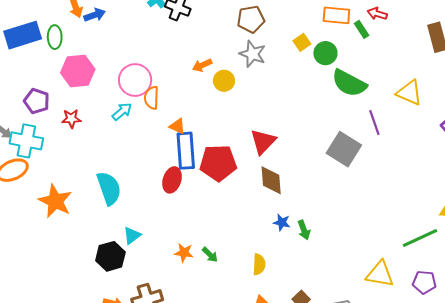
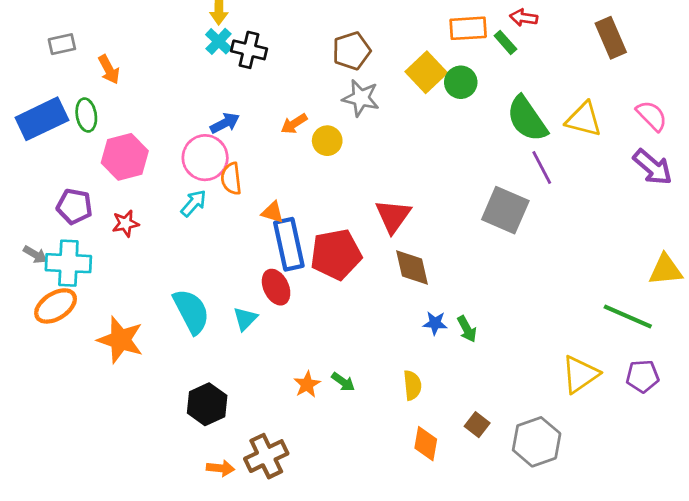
blue arrow: (95, 15) -> (225, 123), moved
yellow square: (302, 42) -> (426, 72), size x1.6
green semicircle: (349, 83) -> (527, 119), moved, turned 36
red ellipse: (172, 180) -> (276, 287), turned -35
cyan triangle: (132, 235) -> (245, 319), moved
green line: (420, 238) -> (628, 317), turned 57
orange star: (184, 253) -> (307, 384), turned -30
yellow triangle: (380, 274) -> (580, 374), turned -36

